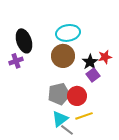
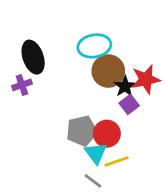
brown circle: (63, 56) -> (108, 71), moved
red star: (105, 57) -> (146, 79), size x1.5
cyan triangle: (60, 119) -> (96, 153), moved, turned -30

